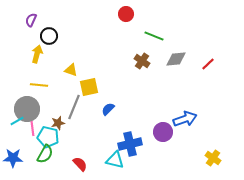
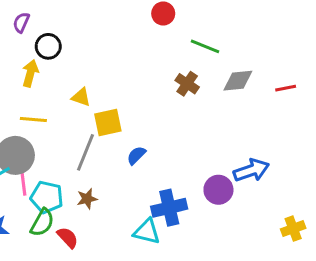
red line: (208, 64) -> (286, 88), turned 32
brown star: (58, 123) -> (87, 199), moved
yellow cross: (213, 158) -> (293, 229), turned 35
red semicircle: (80, 164) -> (68, 238), moved

